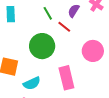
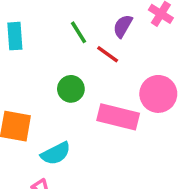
green circle: (42, 46) -> (71, 89), size x0.6
pink rectangle: (66, 78) -> (118, 117), moved, turned -60

